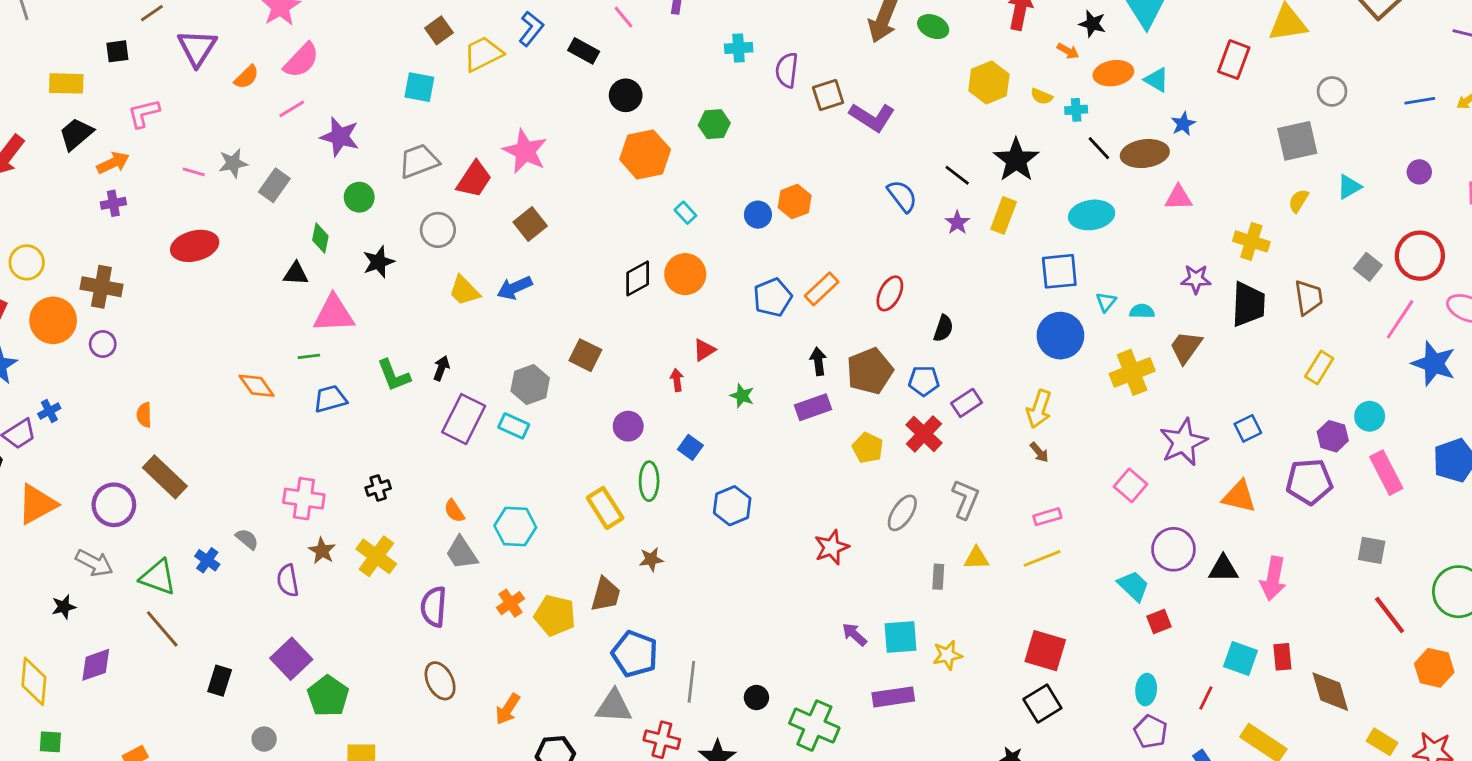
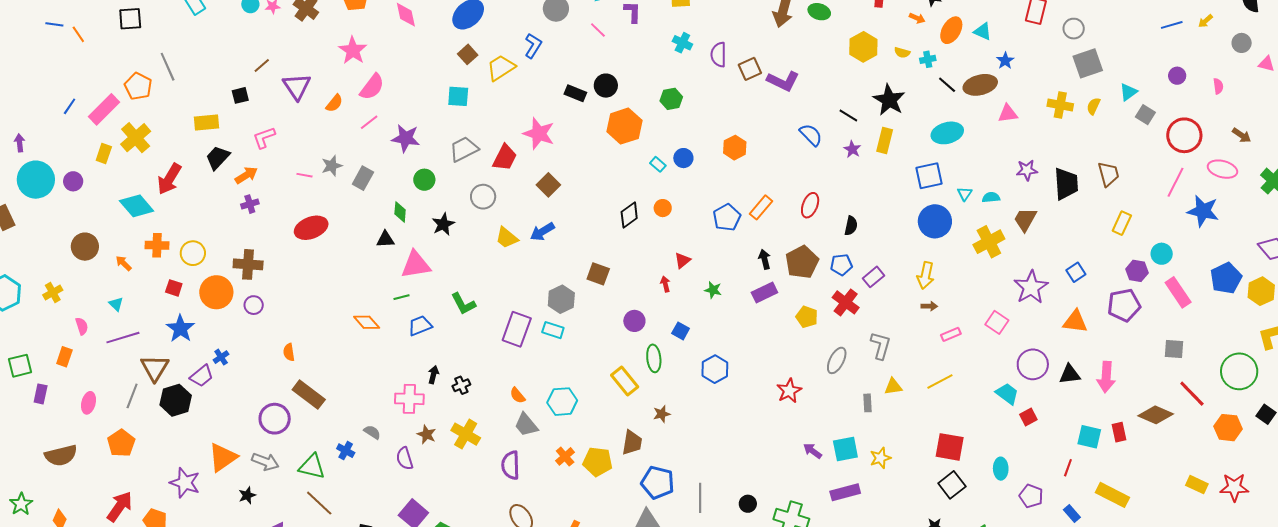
cyan cross: (739, 48) -> (682, 43), turned 36
black rectangle: (584, 51) -> (575, 93), moved
orange ellipse: (1113, 73) -> (951, 30), turned -44
gray circle: (1332, 91) -> (1074, 29), moved
blue circle: (758, 215) -> (683, 158), moved
yellow cross: (1251, 241) -> (1060, 105), moved
gray square: (1368, 267) -> (1145, 115), moved
orange circle: (685, 274) -> (663, 208), size x0.6
black arrow: (441, 368) -> (433, 375), moved
brown arrow: (1039, 452) -> (929, 306), turned -42
orange triangle: (37, 504) -> (223, 457), moved
pink rectangle: (1047, 517) -> (951, 334), moved
cyan ellipse: (1146, 690) -> (1001, 469), moved
brown diamond: (1330, 692) -> (1156, 415), moved, turned -44

